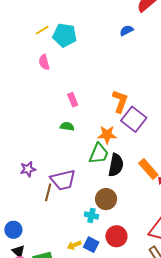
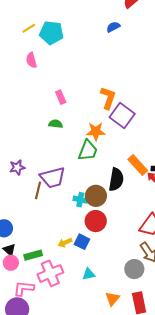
black semicircle: (116, 165) -> (116, 179), moved
cyan cross: (91, 215) -> (80, 200), moved
red circle: (116, 236) -> (96, 221), moved

